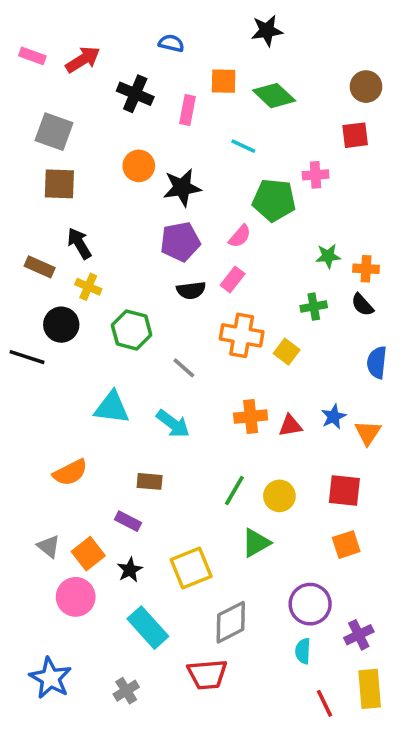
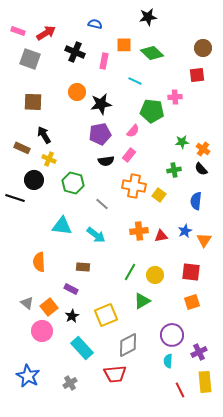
gray square: (54, 132) -> (30, 59), moved
orange cross: (366, 269) -> (203, 149), turned 32
blue semicircle: (377, 362) -> (196, 201), moved
orange semicircle: (70, 472) -> (39, 262), turned 114

